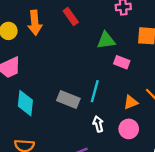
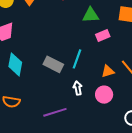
pink rectangle: (122, 62) -> (103, 36), turned -48

